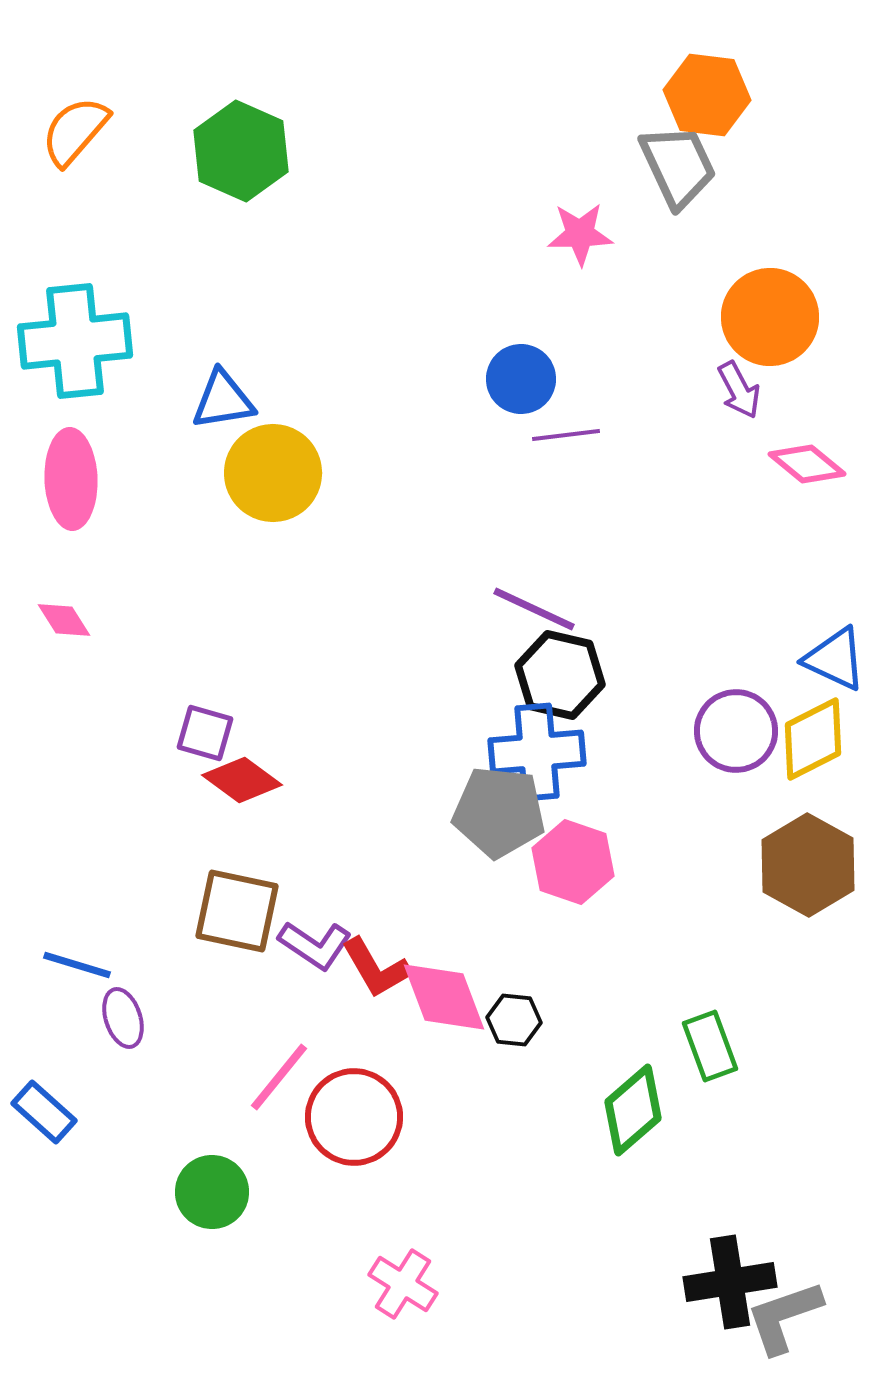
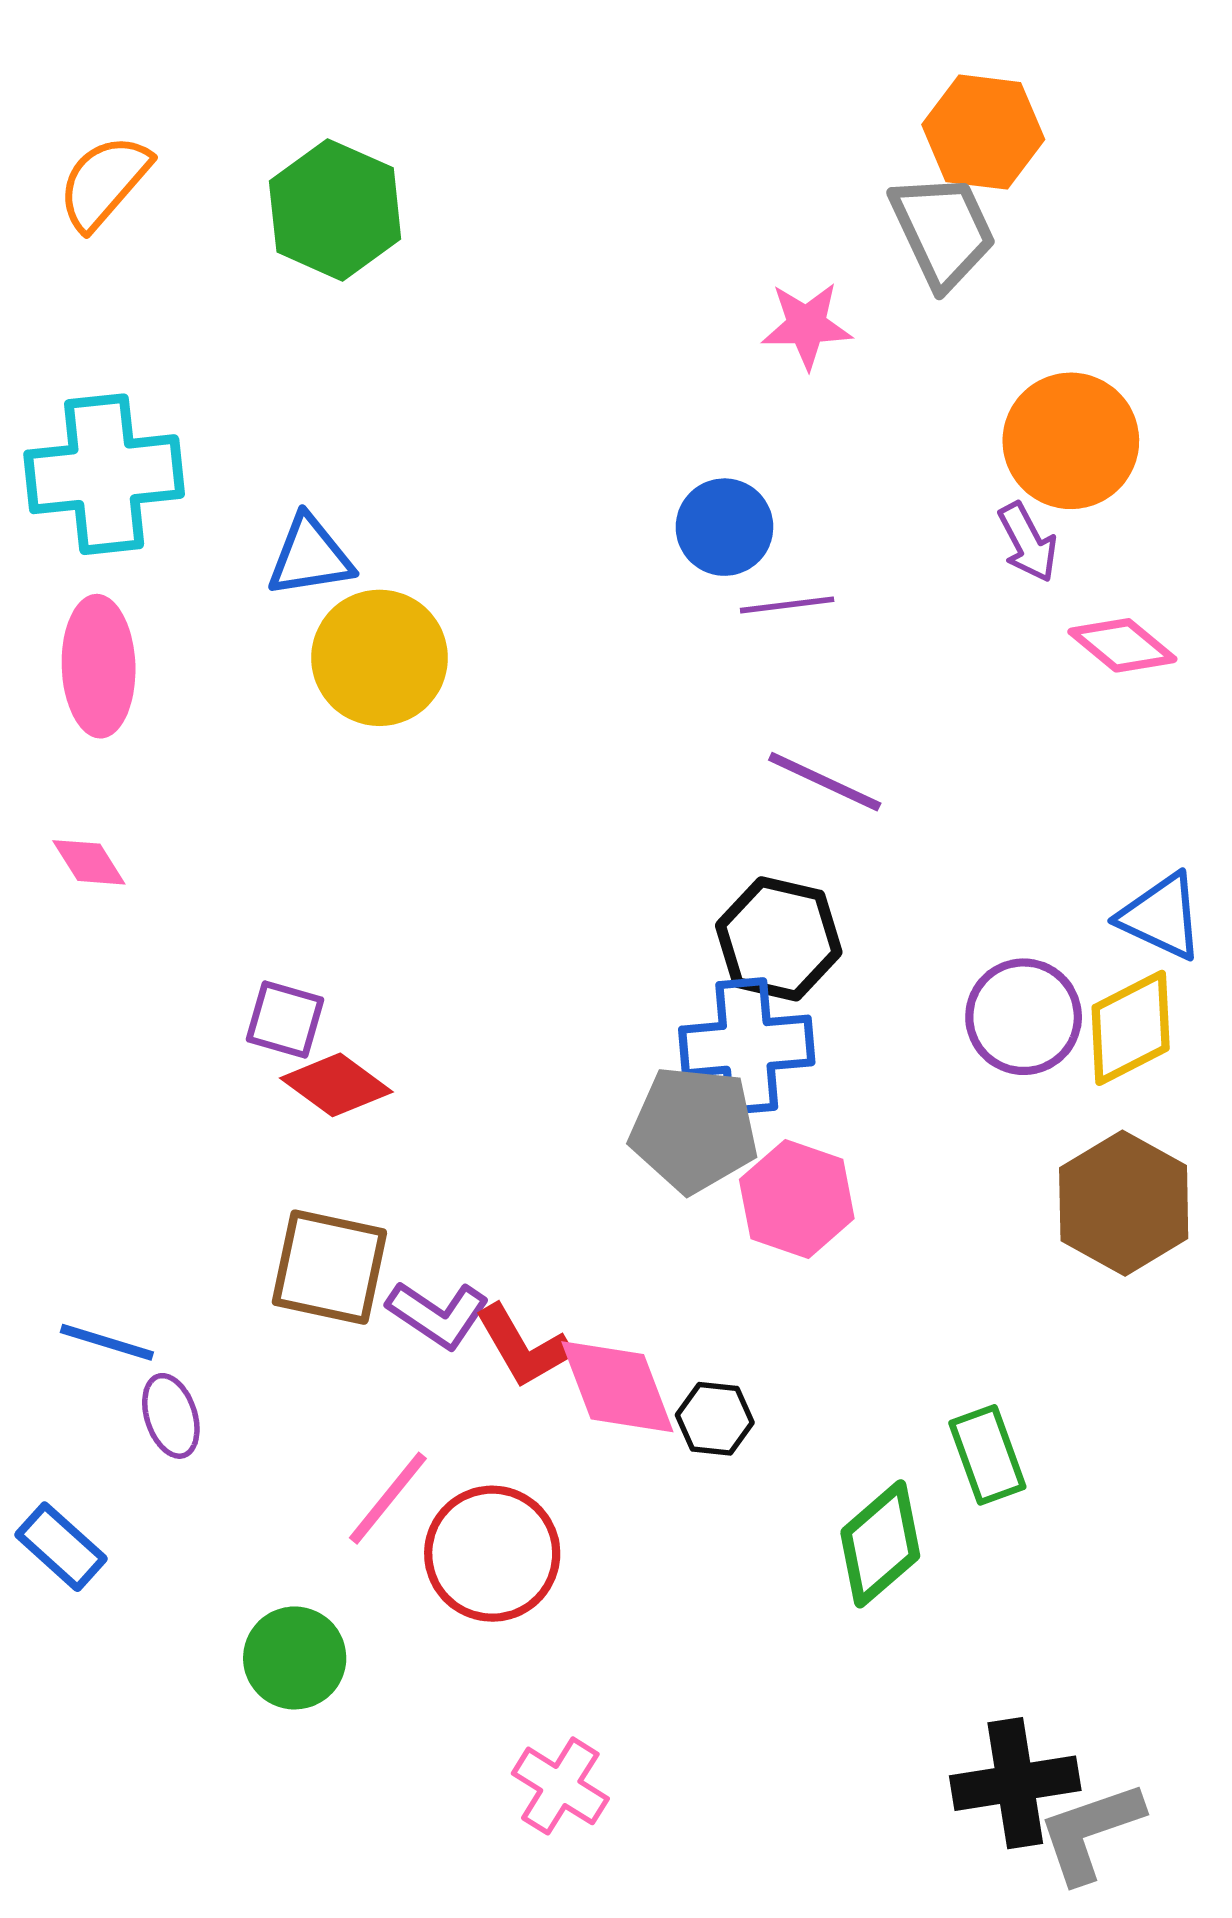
purple line: (534, 609) -> (825, 782), moved

